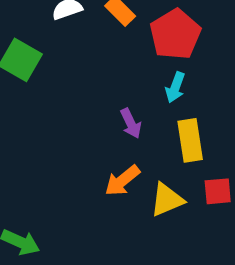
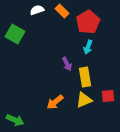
yellow rectangle: (190, 140) -> (85, 77), moved
orange arrow: (122, 181) -> (55, 102), moved

